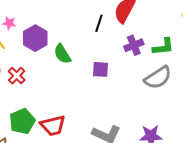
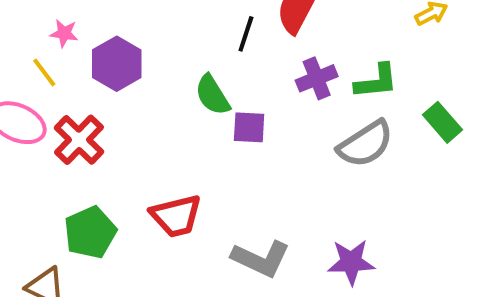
green semicircle: (62, 54) -> (212, 95), moved
red cross: (17, 76) -> (79, 140), size x1.4
red trapezoid: (53, 126) -> (176, 216), moved

